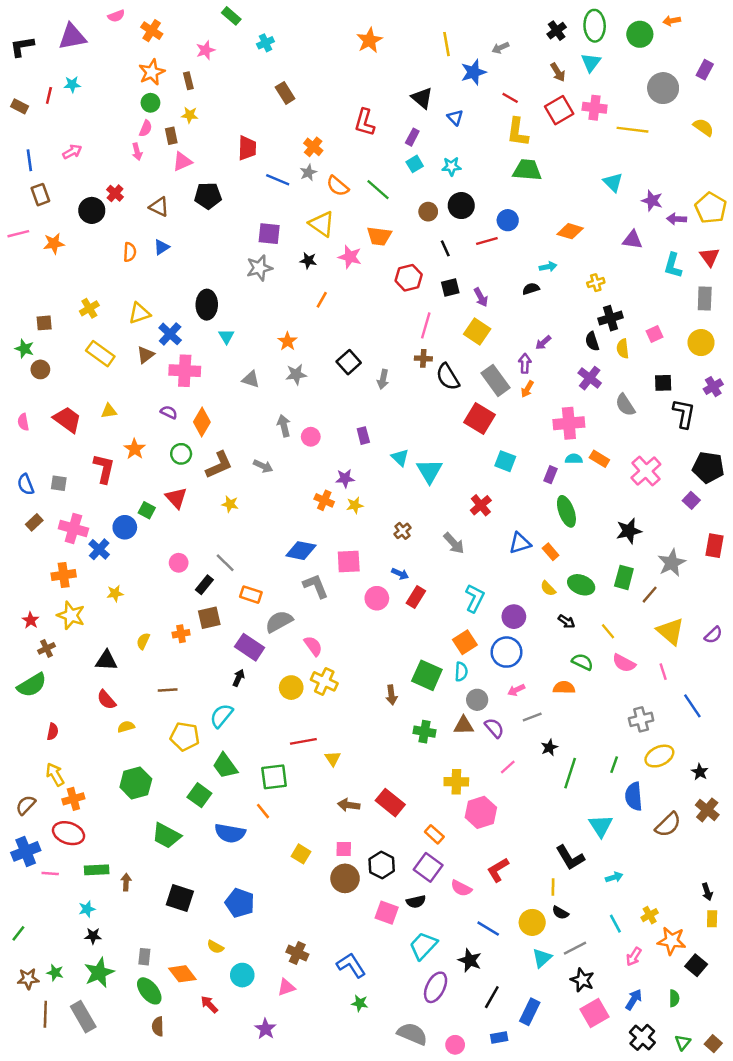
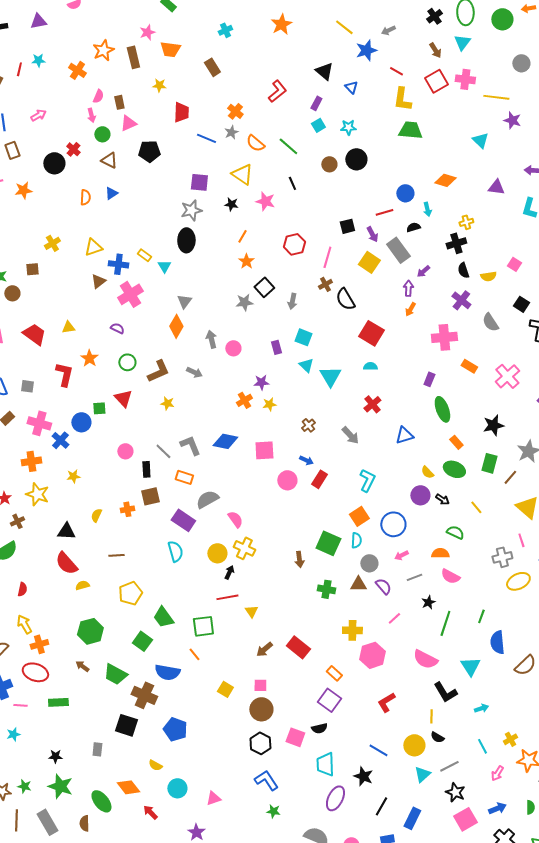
orange cross: (152, 31) -> (77, 70), moved
purple triangle: (72, 37) -> (38, 21), size x0.7
cyan cross: (265, 43) -> (225, 30), moved
yellow line: (447, 44) -> (344, 27), turned -42
brown rectangle: (188, 81) -> (133, 57), size x1.5
gray circle: (663, 88) -> (521, 63), size x0.7
green circle: (150, 103) -> (102, 134), moved
yellow star: (190, 115) -> (159, 85), moved
red L-shape: (365, 122) -> (277, 91), turned -145
purple star: (652, 201) -> (512, 120), moved
blue circle: (508, 220) -> (405, 193), moved
orange trapezoid: (379, 236) -> (170, 49), moved
red line: (487, 241) -> (384, 212), moved
black line: (445, 248) -> (292, 183), moved
cyan arrow: (548, 267) -> (427, 209), turned 88
red hexagon: (409, 278) -> (294, 244), moved
black ellipse: (207, 305) -> (186, 240), moved
black cross: (610, 318) -> (456, 243), moved
brown square: (44, 323) -> (32, 269), moved
blue cross: (170, 334) -> (118, 264), turned -36
pink square: (655, 334) -> (514, 264), turned -32
orange star: (288, 341) -> (246, 261), moved
yellow semicircle: (623, 349) -> (488, 276), turned -91
yellow rectangle: (100, 354) -> (144, 255), moved, size x0.6
brown cross: (423, 358) -> (325, 284), turned -32
pink cross: (185, 371) -> (130, 294), turned -35
gray star: (296, 374) -> (244, 302), moved
gray triangle: (251, 379) -> (184, 301), turned 49
gray rectangle: (495, 380) -> (398, 250), moved
black square: (663, 383) -> (521, 304), turned 35
orange diamond: (202, 422) -> (176, 326), moved
cyan semicircle: (574, 459) -> (370, 366), moved
cyan square: (505, 461) -> (303, 337), moved
orange cross: (324, 500) -> (244, 400), turned 35
green square: (147, 510) -> (99, 408), turned -32
orange rectangle: (551, 552) -> (456, 442), moved
black rectangle: (204, 585) -> (146, 469), turned -42
gray L-shape: (316, 586) -> (190, 445), moved
purple circle: (514, 617) -> (420, 495), moved
pink semicircle: (624, 663) -> (450, 576), moved
black arrow: (239, 678) -> (229, 572), moved
red semicircle: (106, 700) -> (66, 563), size x1.4
cyan semicircle: (221, 716) -> (175, 551), moved, turned 125
gray cross: (641, 719) -> (502, 557), moved
yellow pentagon: (185, 736) -> (130, 593), turned -30
yellow ellipse: (659, 756) -> (518, 581), moved
brown arrow: (349, 805) -> (264, 649), turned -48
black hexagon: (382, 865) -> (260, 743), moved
brown arrow: (126, 882) -> (82, 666), moved, turned -56
pink semicircle: (461, 888) -> (425, 659), moved, size x1.4
cyan star: (87, 909) -> (13, 734), moved
cyan trapezoid: (423, 946) -> (325, 764), turned -45
brown cross: (297, 953) -> (144, 695), moved, size x1.4
gray rectangle: (144, 957) -> (97, 749), moved
green star: (99, 973) -> (60, 786), turned -30
blue arrow: (634, 1000) -> (497, 808), turned 36
brown semicircle: (158, 1026) -> (84, 823), moved

